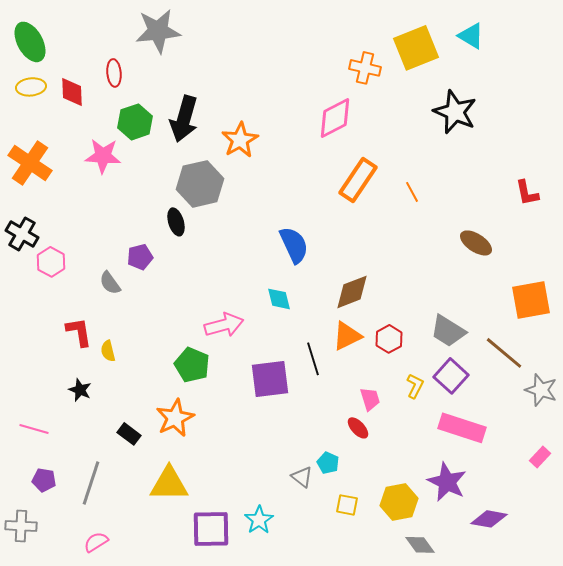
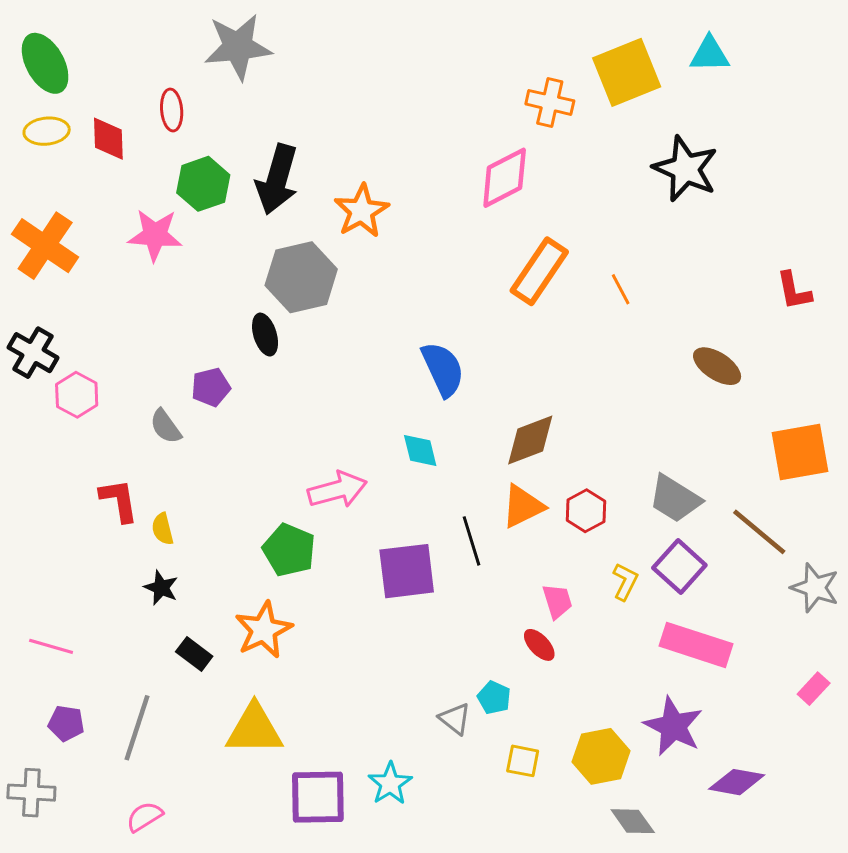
cyan triangle: (471, 36) -> (710, 54), turned -32
black star: (80, 390) -> (161, 588), moved

